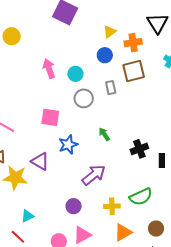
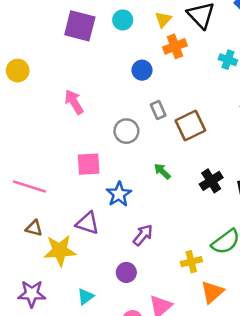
yellow triangle: (110, 32) -> (163, 19), moved
brown square: (134, 71) -> (190, 126), moved
cyan circle: (75, 74) -> (123, 20), moved
purple arrow: (94, 175) -> (143, 235), moved, size x0.7
purple circle: (74, 206) -> (126, 272), moved

